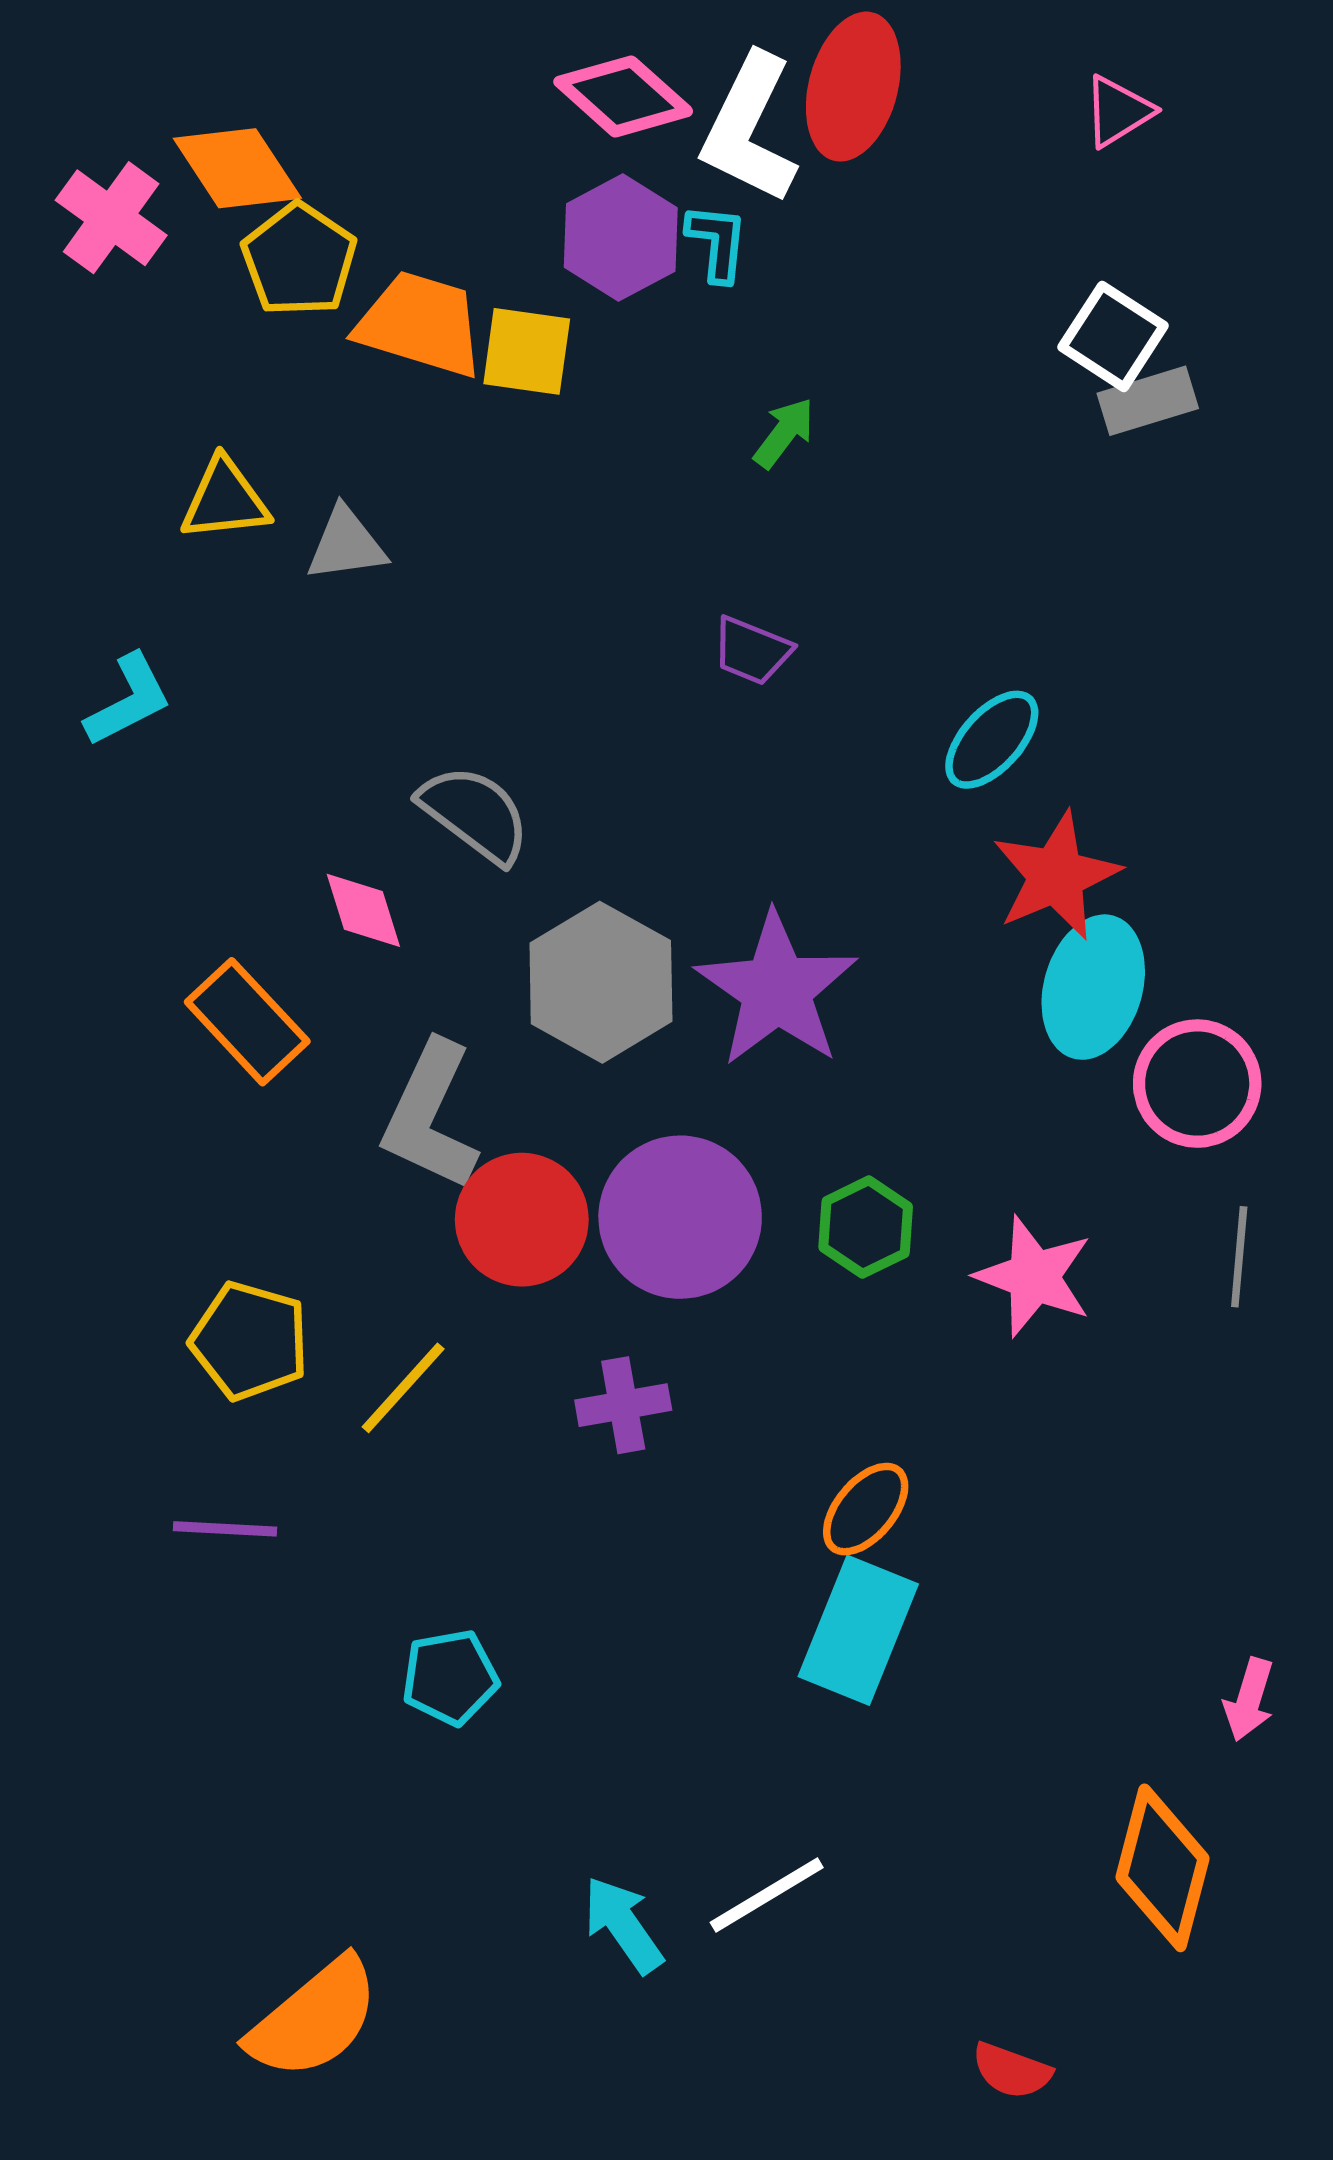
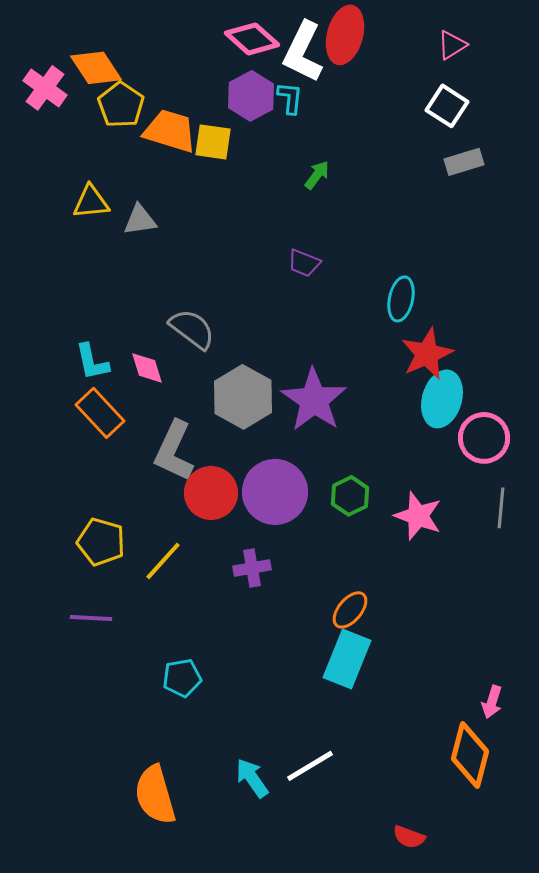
white square: (1113, 336) -> (447, 106), moved
cyan L-shape: (128, 700) -> (92, 362), moved, turned 105
cyan ellipse: (992, 740) -> (401, 299), turned -30
pink arrow: (1249, 1700) -> (492, 702), moved
orange semicircle: (314, 2019) -> (155, 795), moved, turned 114

